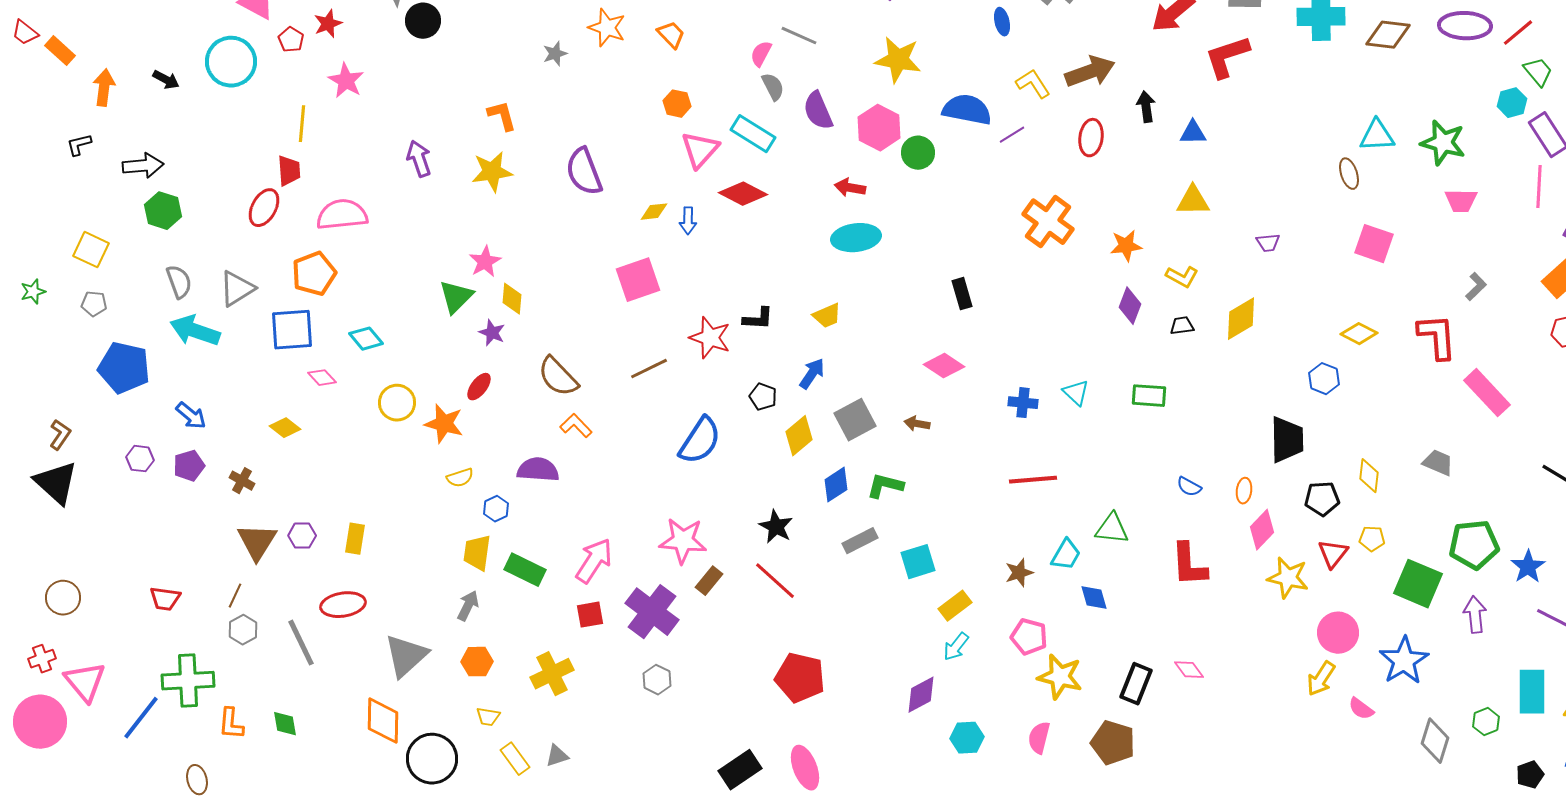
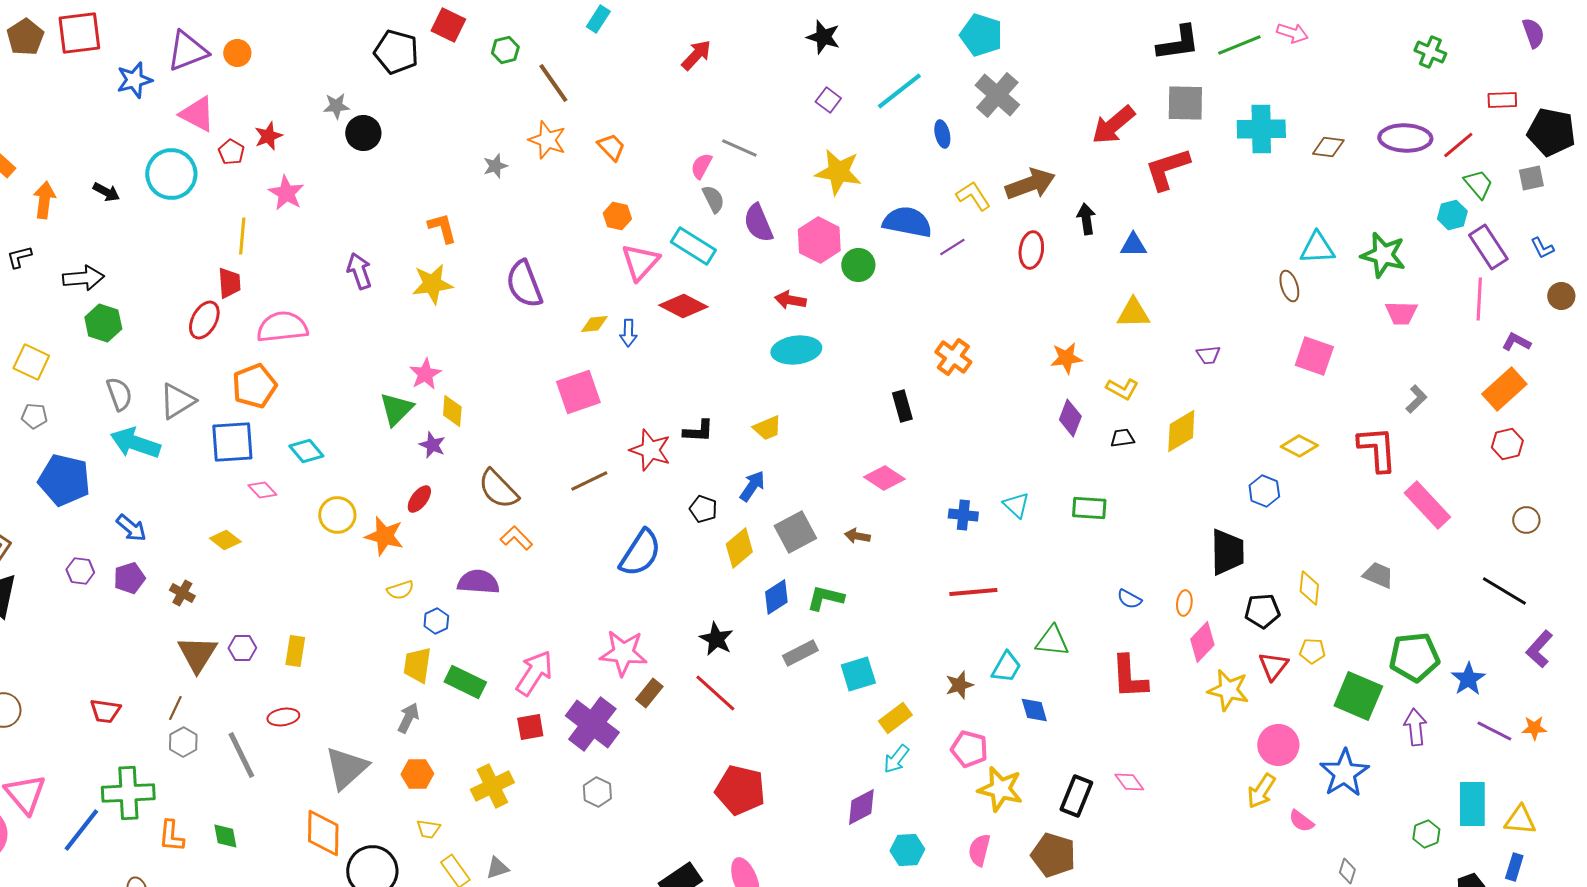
brown diamond: (1388, 35) -> (1328, 147), size x0.7
orange cross: (1048, 222) -> (953, 357), moved, size x0.7
red ellipse: (343, 605) -> (283, 717), size x0.7
gray diamond: (1435, 741) -> (1347, 871), moved, size x0.6

